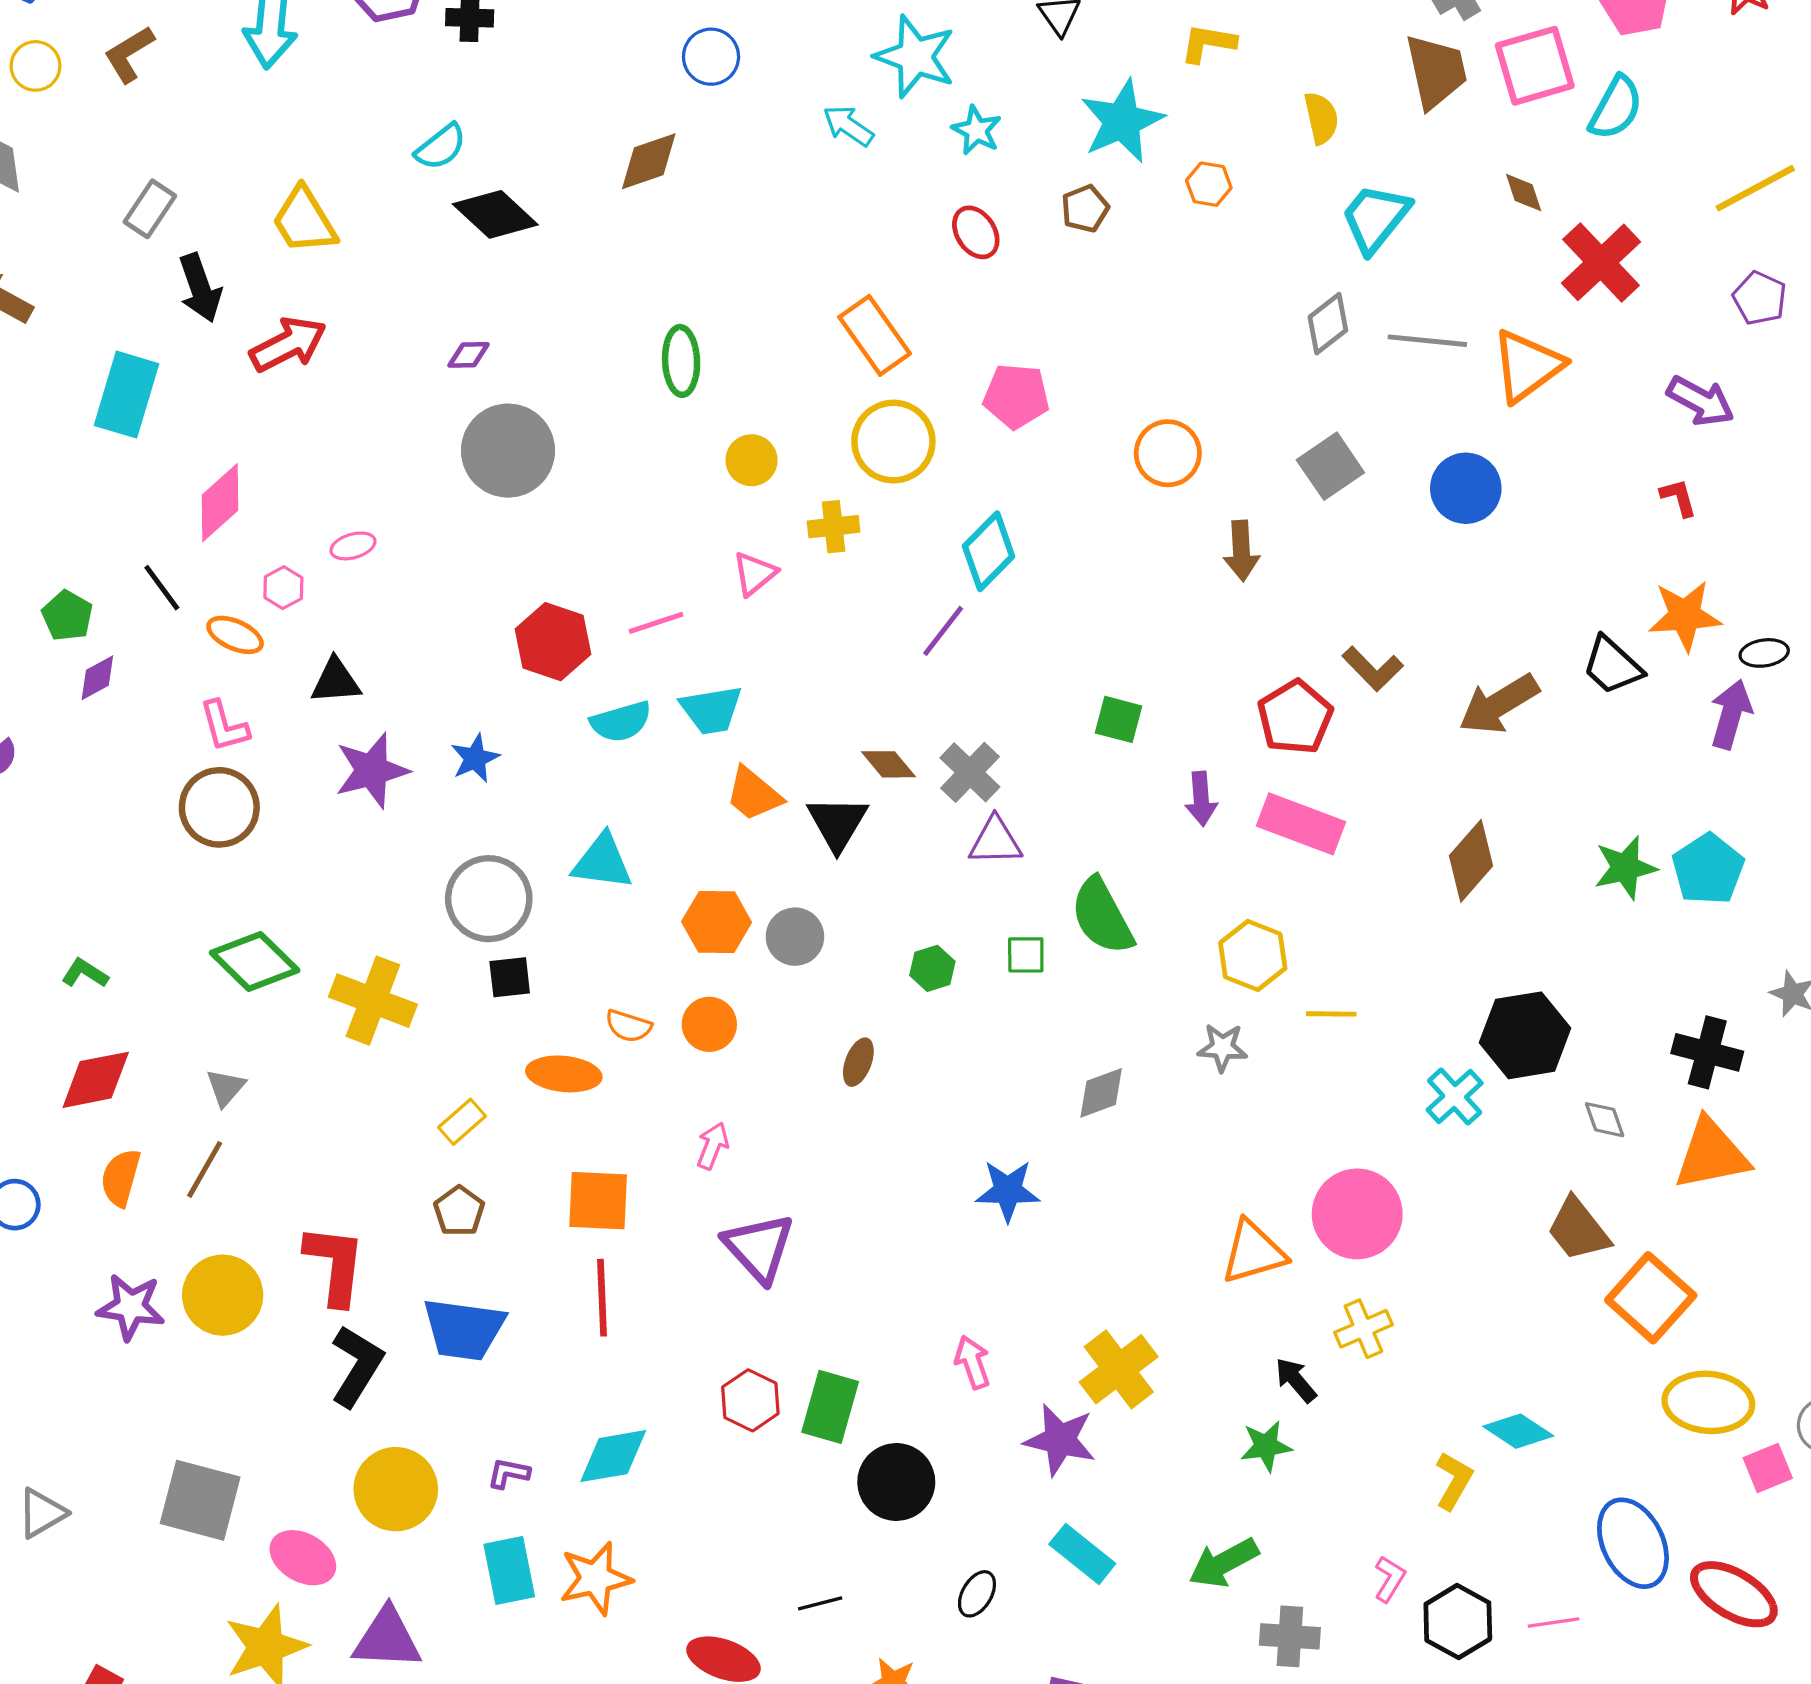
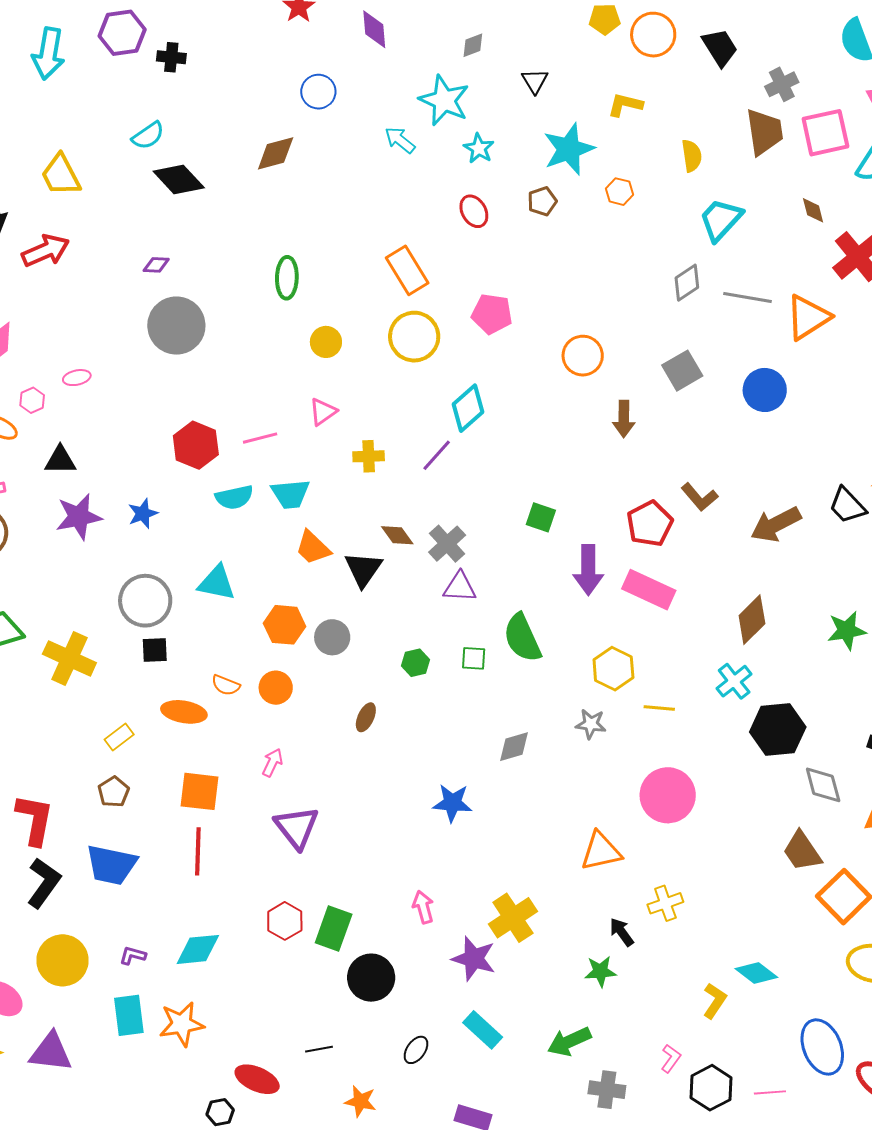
yellow cross: (834, 527) -> (369, 456), moved
purple arrow: (1201, 799) -> (588, 570), size x1.5
cyan cross: (1455, 1097) -> (734, 681), moved
gray diamond: (1605, 1120) -> (823, 785), size x1.5
pink circle: (1357, 1214) -> (668, 795), moved

